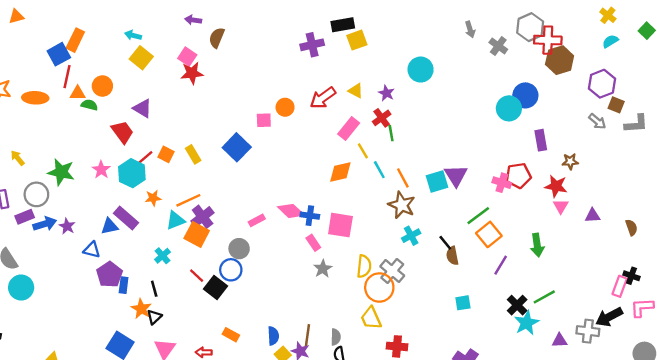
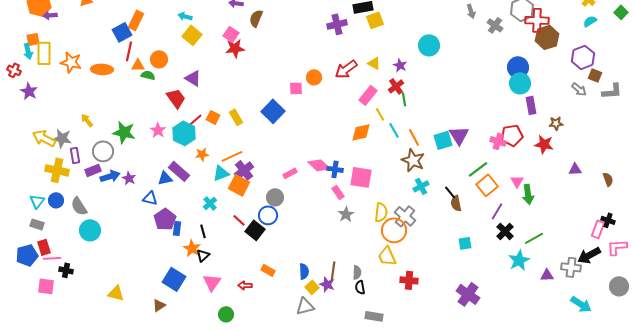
cyan circle: (509, 108) -> (520, 83), moved
pink triangle: (561, 206) -> (517, 181), moved
black cross: (517, 305) -> (505, 231), moved

